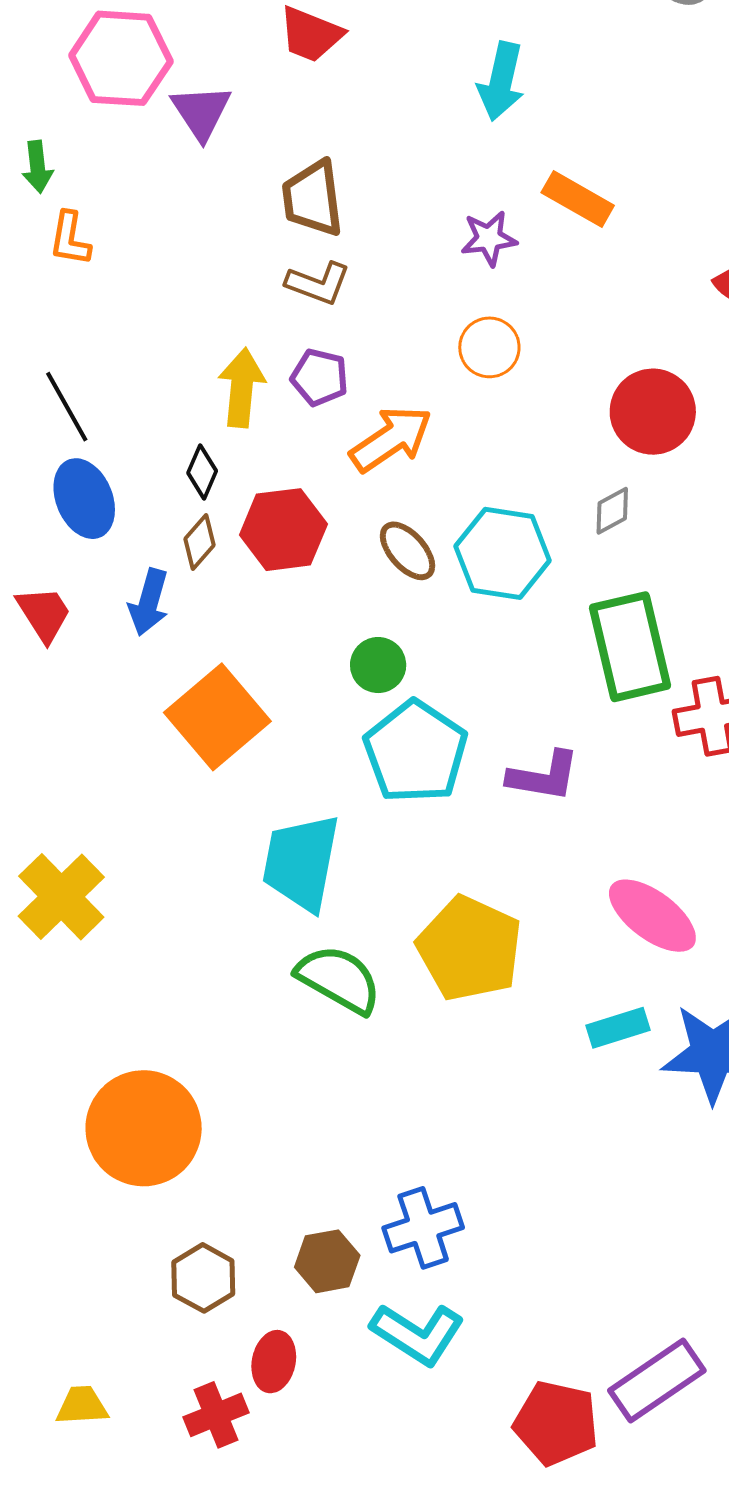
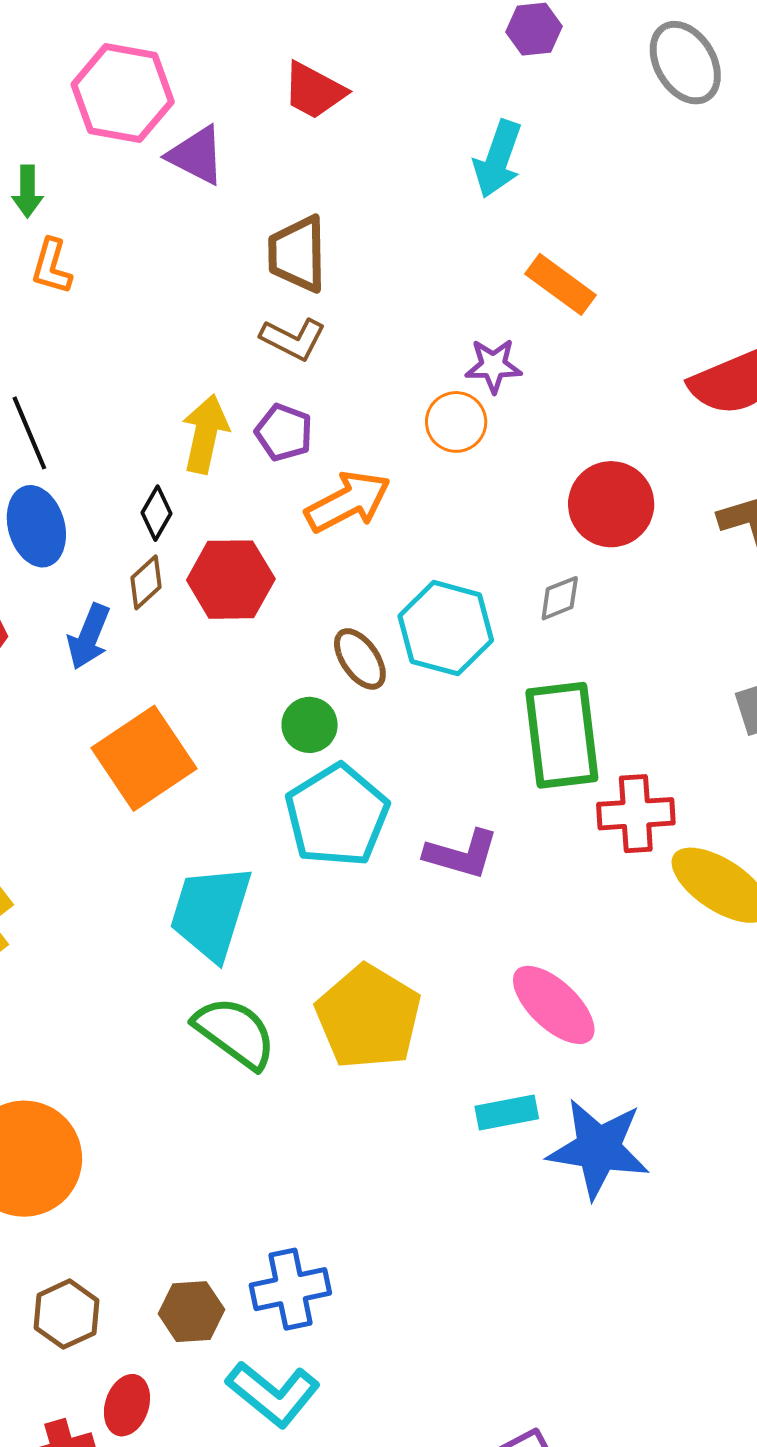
purple triangle: (201, 112) -> (196, 155), turned -36
purple star: (489, 238) -> (493, 366), moved
brown ellipse: (408, 551) -> (360, 659), moved

